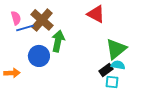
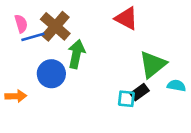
cyan semicircle: (118, 65) -> (176, 86), moved
cyan square: (112, 82) -> (126, 99), moved

